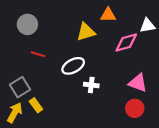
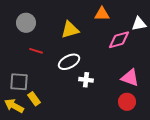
yellow triangle: (86, 32) -> (70, 30), moved
gray square: (20, 87) -> (19, 82), turned 36
yellow arrow: (15, 113) -> (14, 106), turned -90

